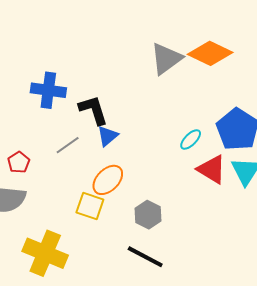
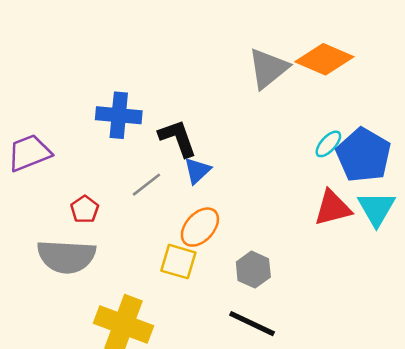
cyan ellipse: (191, 139) -> (328, 144), moved
red triangle: (212, 169) -> (333, 208), turned -44

